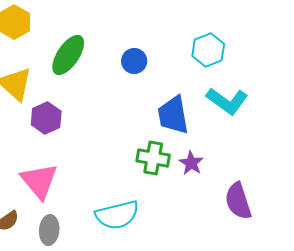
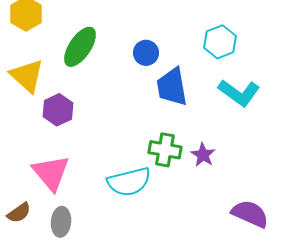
blue trapezoid: (173, 115) -> (172, 87), moved
purple semicircle: (238, 201) -> (250, 214), moved, turned 132
cyan semicircle: (117, 215) -> (129, 182), moved

